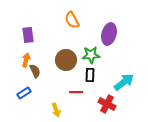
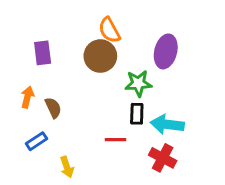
orange arrow: (26, 60) -> (27, 97), moved
brown circle: (66, 60) -> (100, 56), moved
cyan arrow: (124, 82) -> (167, 124), moved, turned -135
yellow arrow: (56, 110) -> (67, 167), moved

